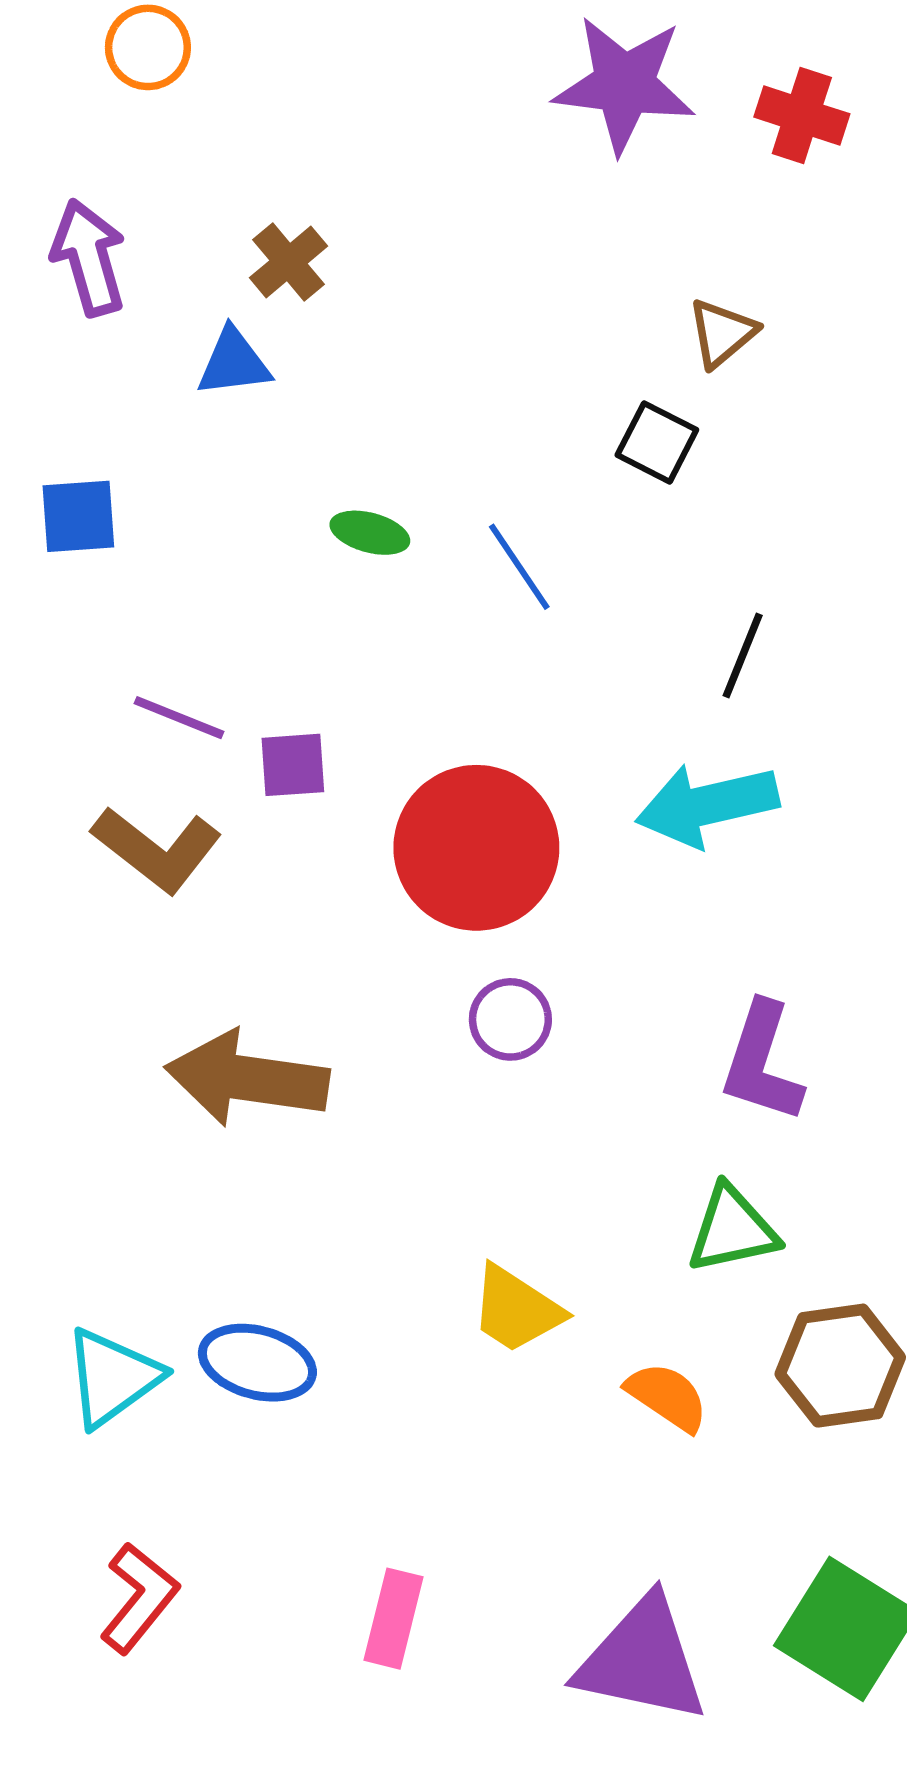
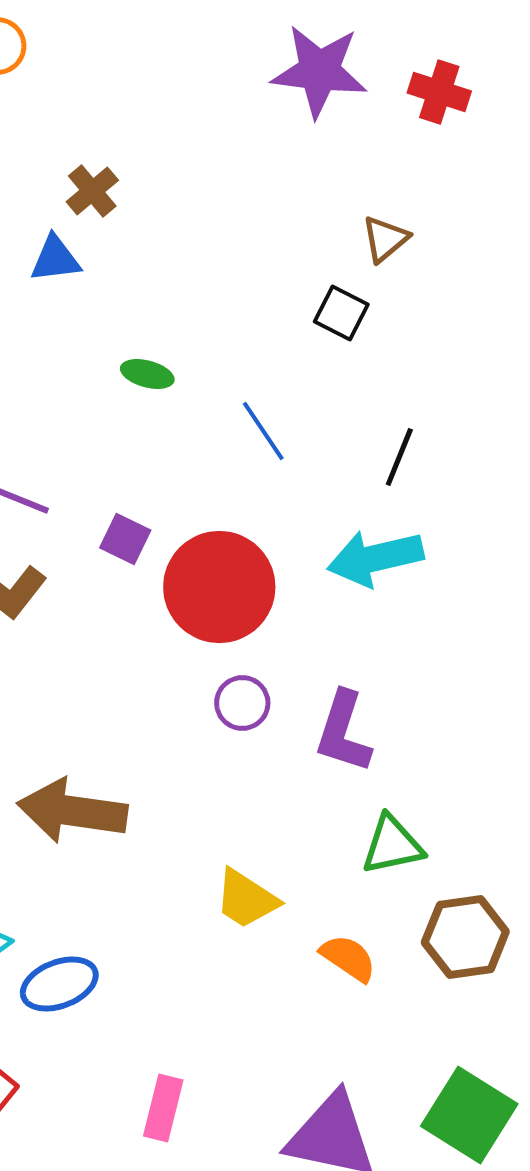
blue line: (519, 567) -> (263, 431), moved
purple square: (293, 765) -> (125, 539), moved, turned 30
purple L-shape: (762, 1062) -> (343, 732), moved
brown arrow: (247, 1079) -> (72, 811), moved
blue ellipse: (257, 1363) -> (59, 984), moved, turned -36

